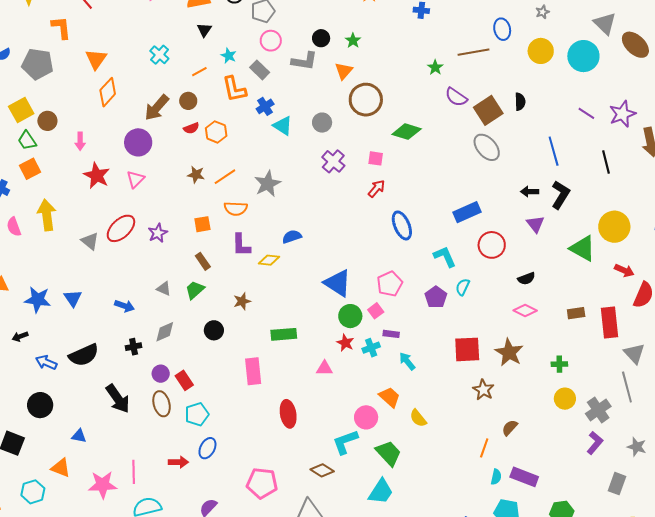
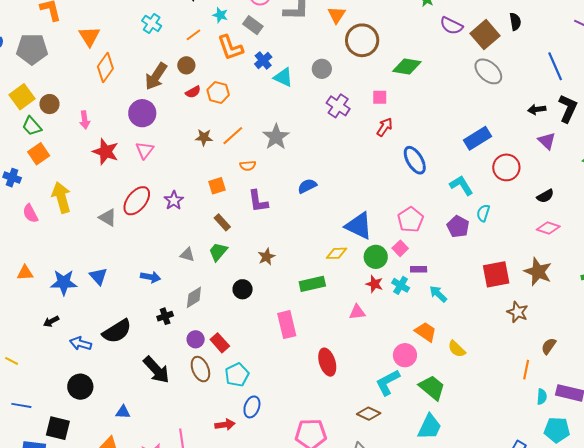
orange semicircle: (236, 209) -> (248, 166), size x0.7
yellow diamond: (269, 260) -> (336, 253), moved
cyan cross: (371, 348) -> (401, 285), turned -30

